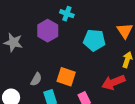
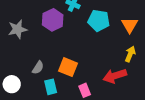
cyan pentagon: (94, 40) -> (99, 21), moved
gray star: (13, 42) -> (18, 29), turned -30

